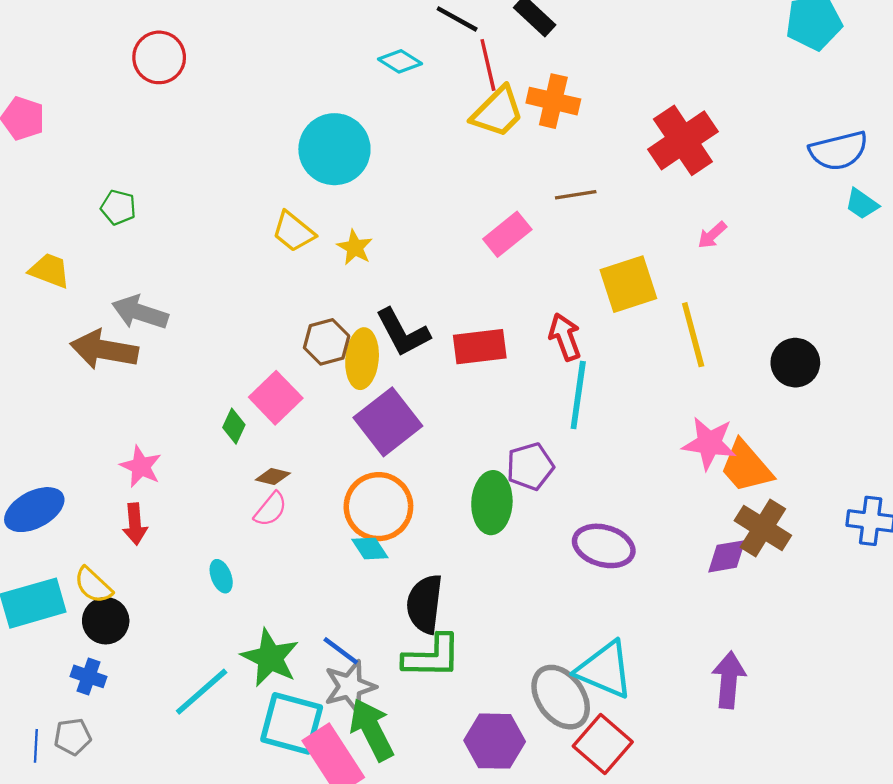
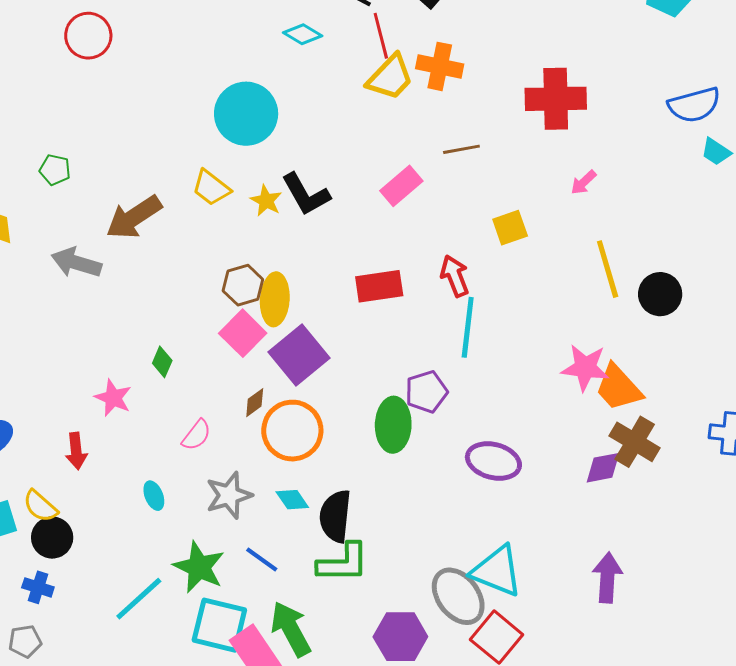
red cross: (683, 140) -> (556, 99), turned 34
yellow square: (628, 284) -> (510, 228), size x0.7
black L-shape: (403, 332) -> (306, 194), moved
yellow line: (693, 335) -> (608, 269), moved
brown arrow: (104, 350) -> (134, 217), moved, turned -42
pink square: (276, 398) -> (243, 333), moved
pink star: (141, 466) -> (113, 398), moved
brown diamond: (273, 477) -> (255, 403), moved, turned -48
cyan diamond: (370, 549) -> (292, 500), moved
gray star: (350, 686) -> (229, 495), moved

